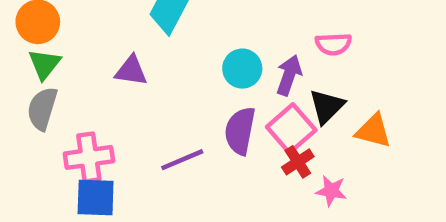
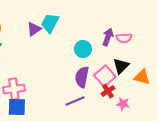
purple triangle: (131, 71) -> (34, 29), moved, turned -42
purple arrow: (289, 75) -> (108, 37), moved
purple line: (182, 160) -> (75, 101), moved

